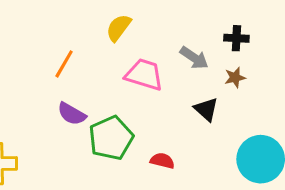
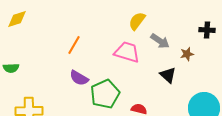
yellow semicircle: (119, 28) -> (137, 21), moved
black cross: (236, 38) -> (207, 30), moved

